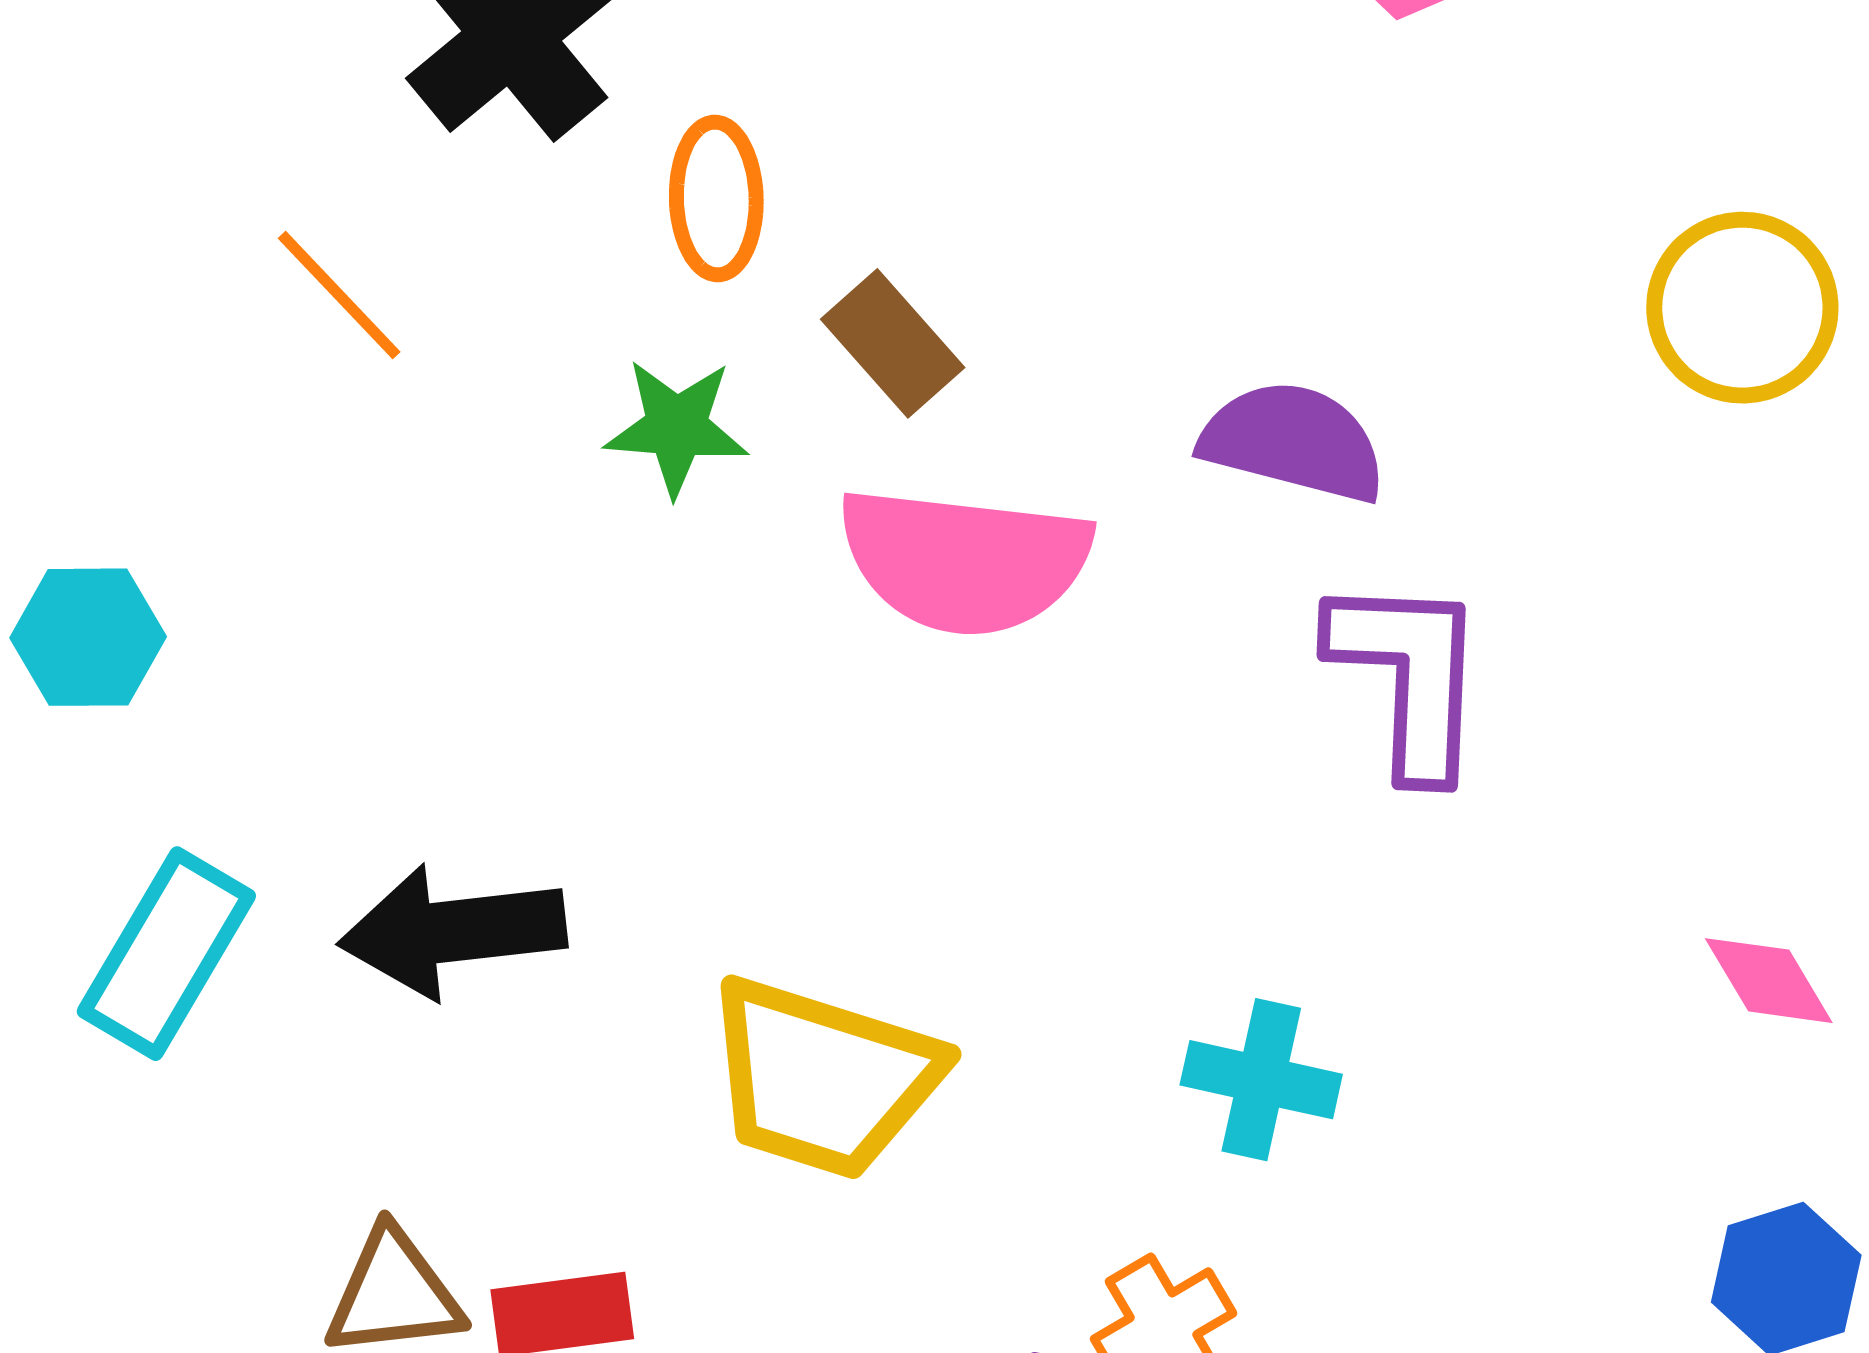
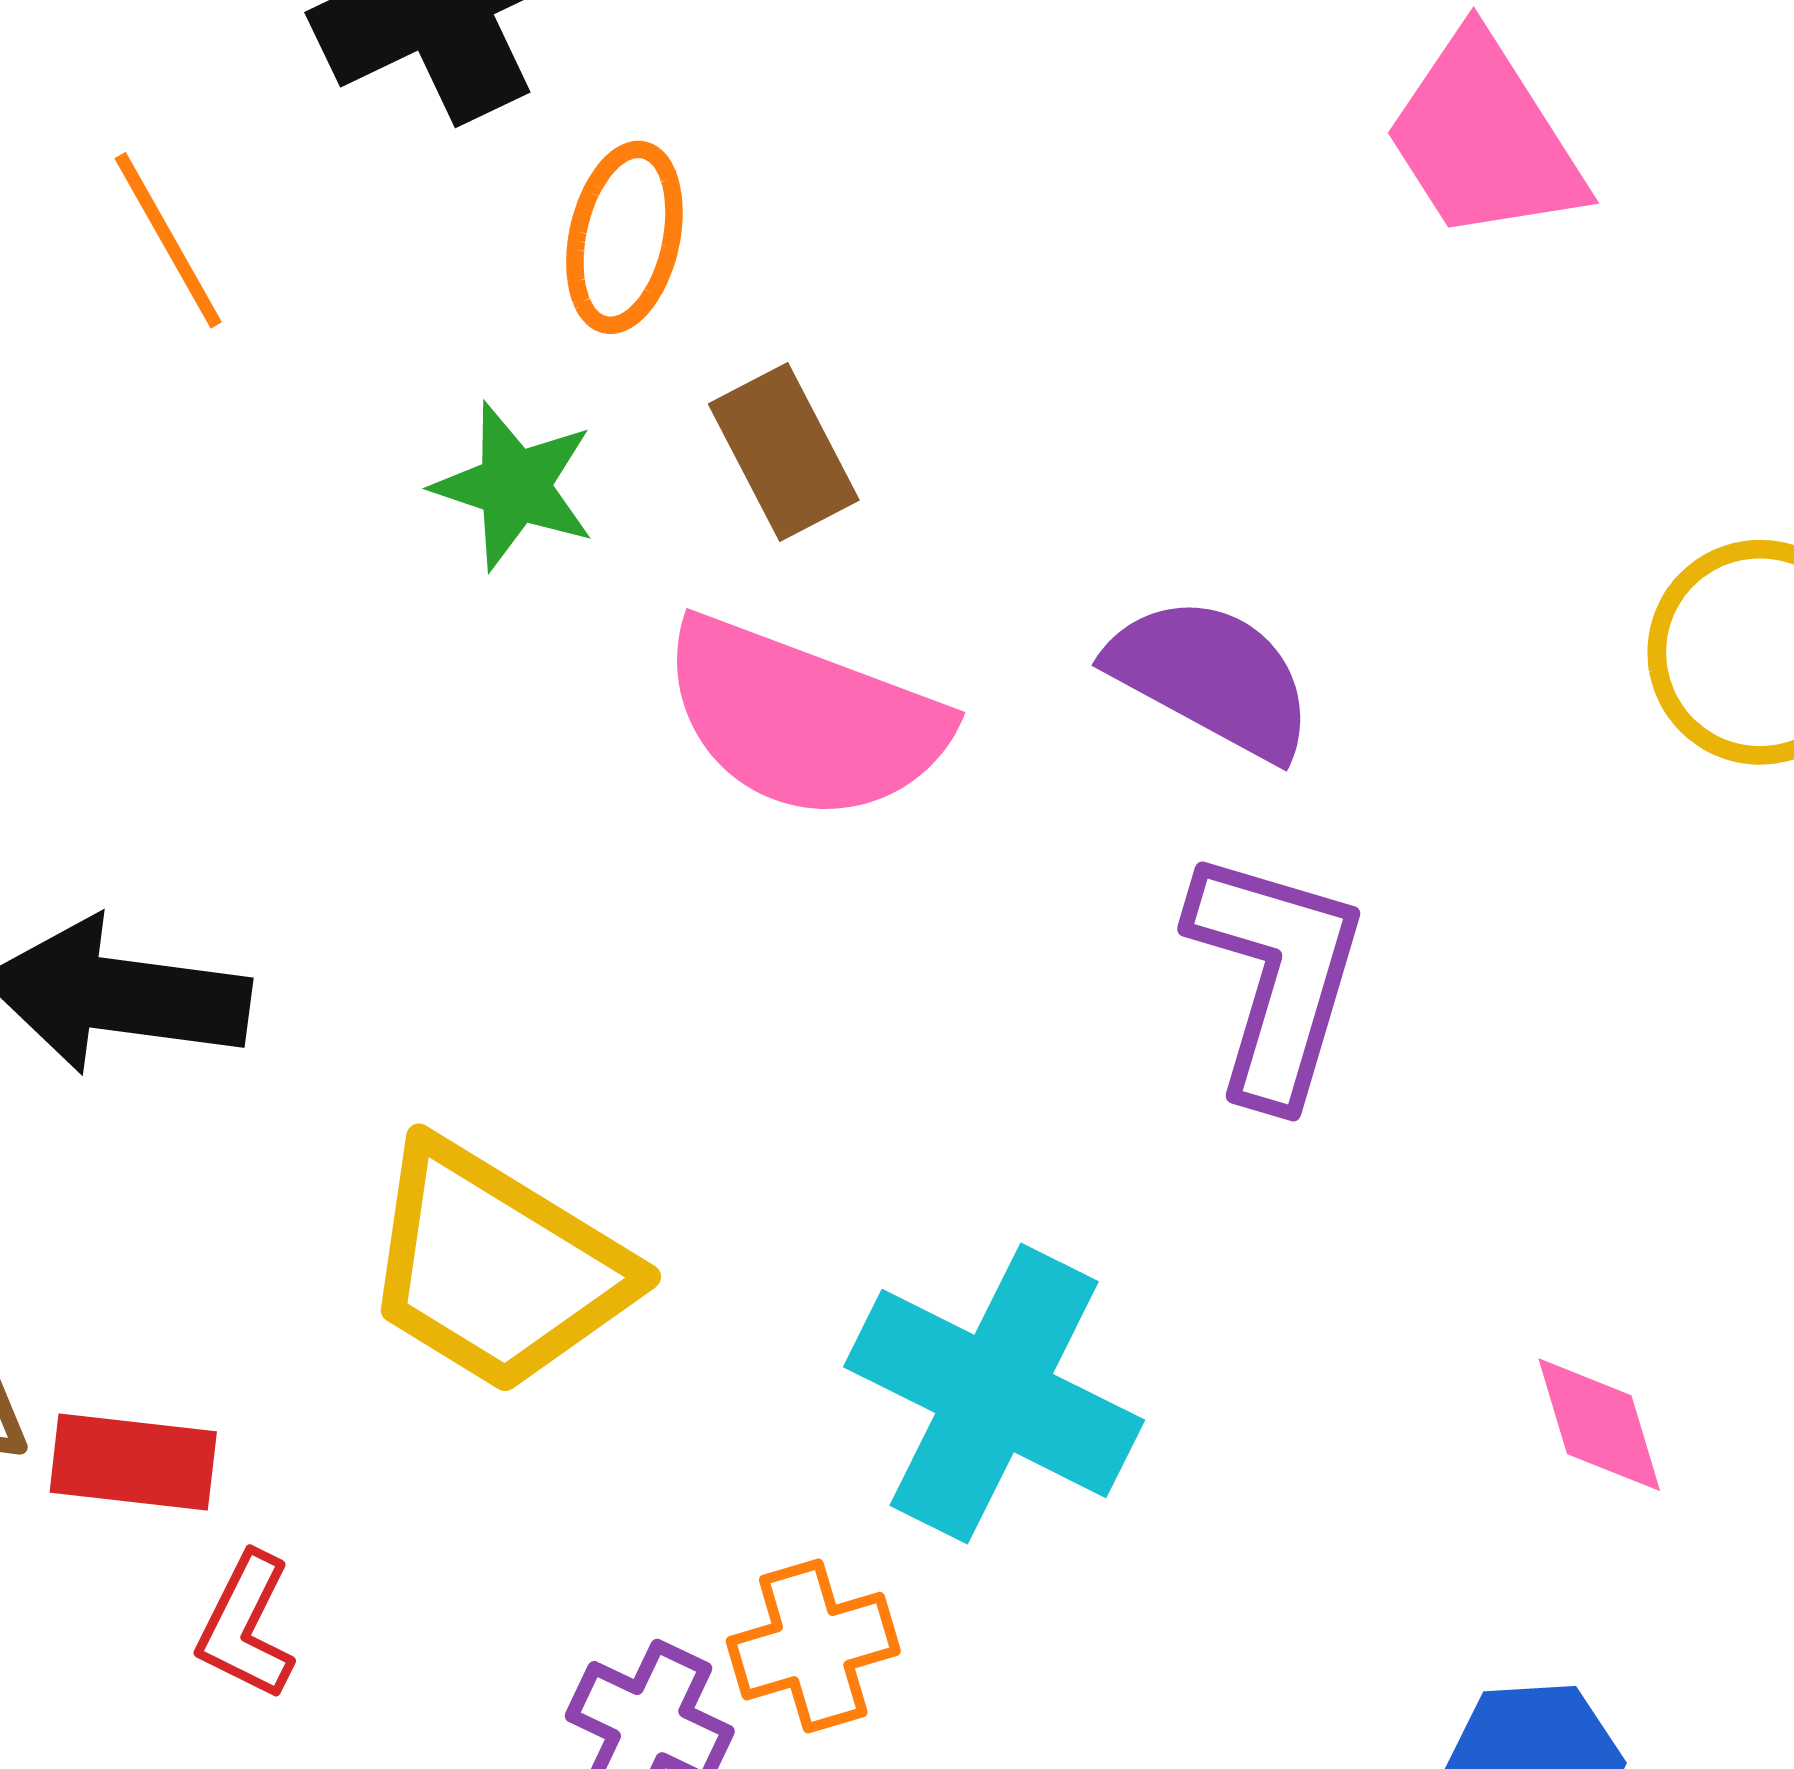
cyan cross: (1261, 1080) -> (994, 1394), size x1.6

